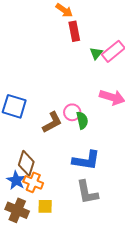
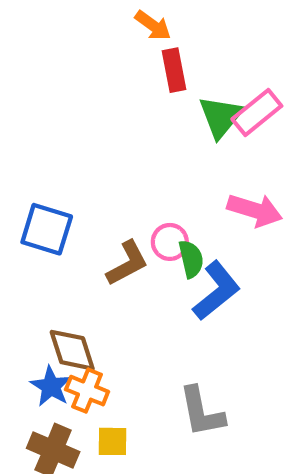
green triangle: (96, 53) -> (221, 117), size x1.6
blue L-shape: (86, 160) -> (217, 291), moved, turned -48
brown diamond: (26, 163) -> (72, 350), turned -35

